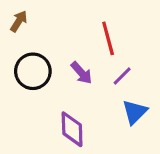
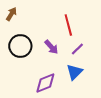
blue triangle: (135, 112) -> (74, 72), moved
purple diamond: (72, 129) -> (45, 83), turned 70

